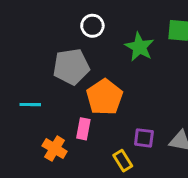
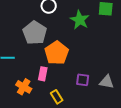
gray pentagon: (71, 67) -> (35, 33), turned -30
yellow rectangle: (123, 161) -> (57, 97), moved

